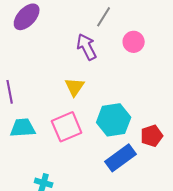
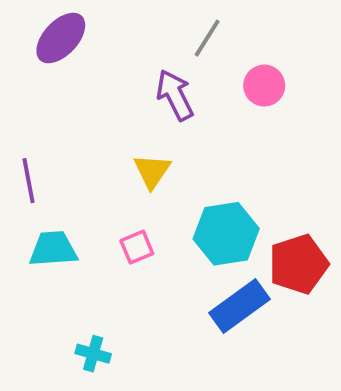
pink square: (67, 127) -> (137, 247), size x0.6
red pentagon: (152, 136) -> (298, 264), size x1.4

